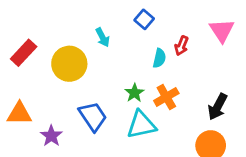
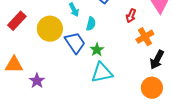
cyan semicircle: (159, 58) -> (91, 24), moved
orange cross: (166, 97) -> (145, 37), moved
blue trapezoid: (93, 116) -> (75, 43), moved

